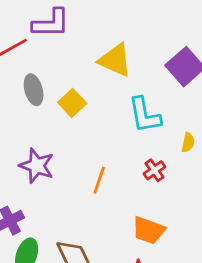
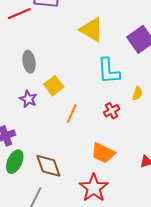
gray ellipse: (34, 90) -> (29, 62), moved
yellow square: (72, 103) -> (54, 86), moved
purple star: (37, 166) -> (28, 99), size x0.7

